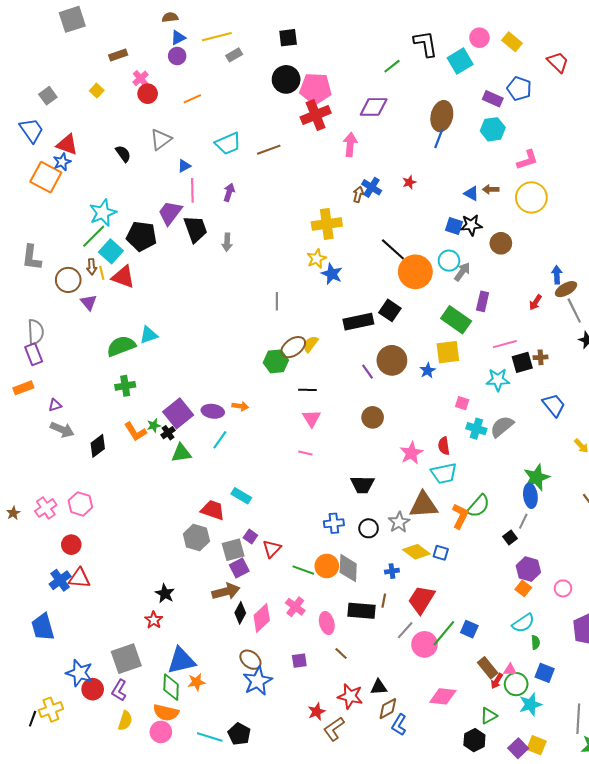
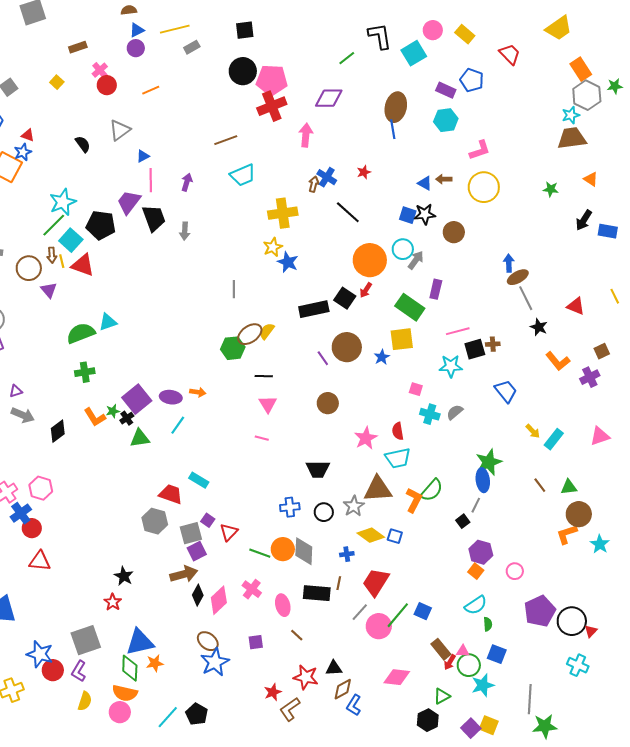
blue line: (439, 138) -> (393, 129), turned -30
cyan trapezoid: (228, 144) -> (243, 175), moved
red triangle: (67, 145) -> (28, 135), size x0.6
black line: (393, 249) -> (348, 212), moved
red arrow: (535, 302) -> (366, 290), moved
gray semicircle: (502, 427) -> (455, 412), size x0.7
blue cross: (60, 580) -> (21, 513), moved
cyan line: (210, 737) -> (168, 717), turned -65

